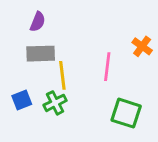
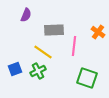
gray rectangle: (41, 54) -> (54, 30), moved
yellow line: (62, 75) -> (43, 52), turned -48

